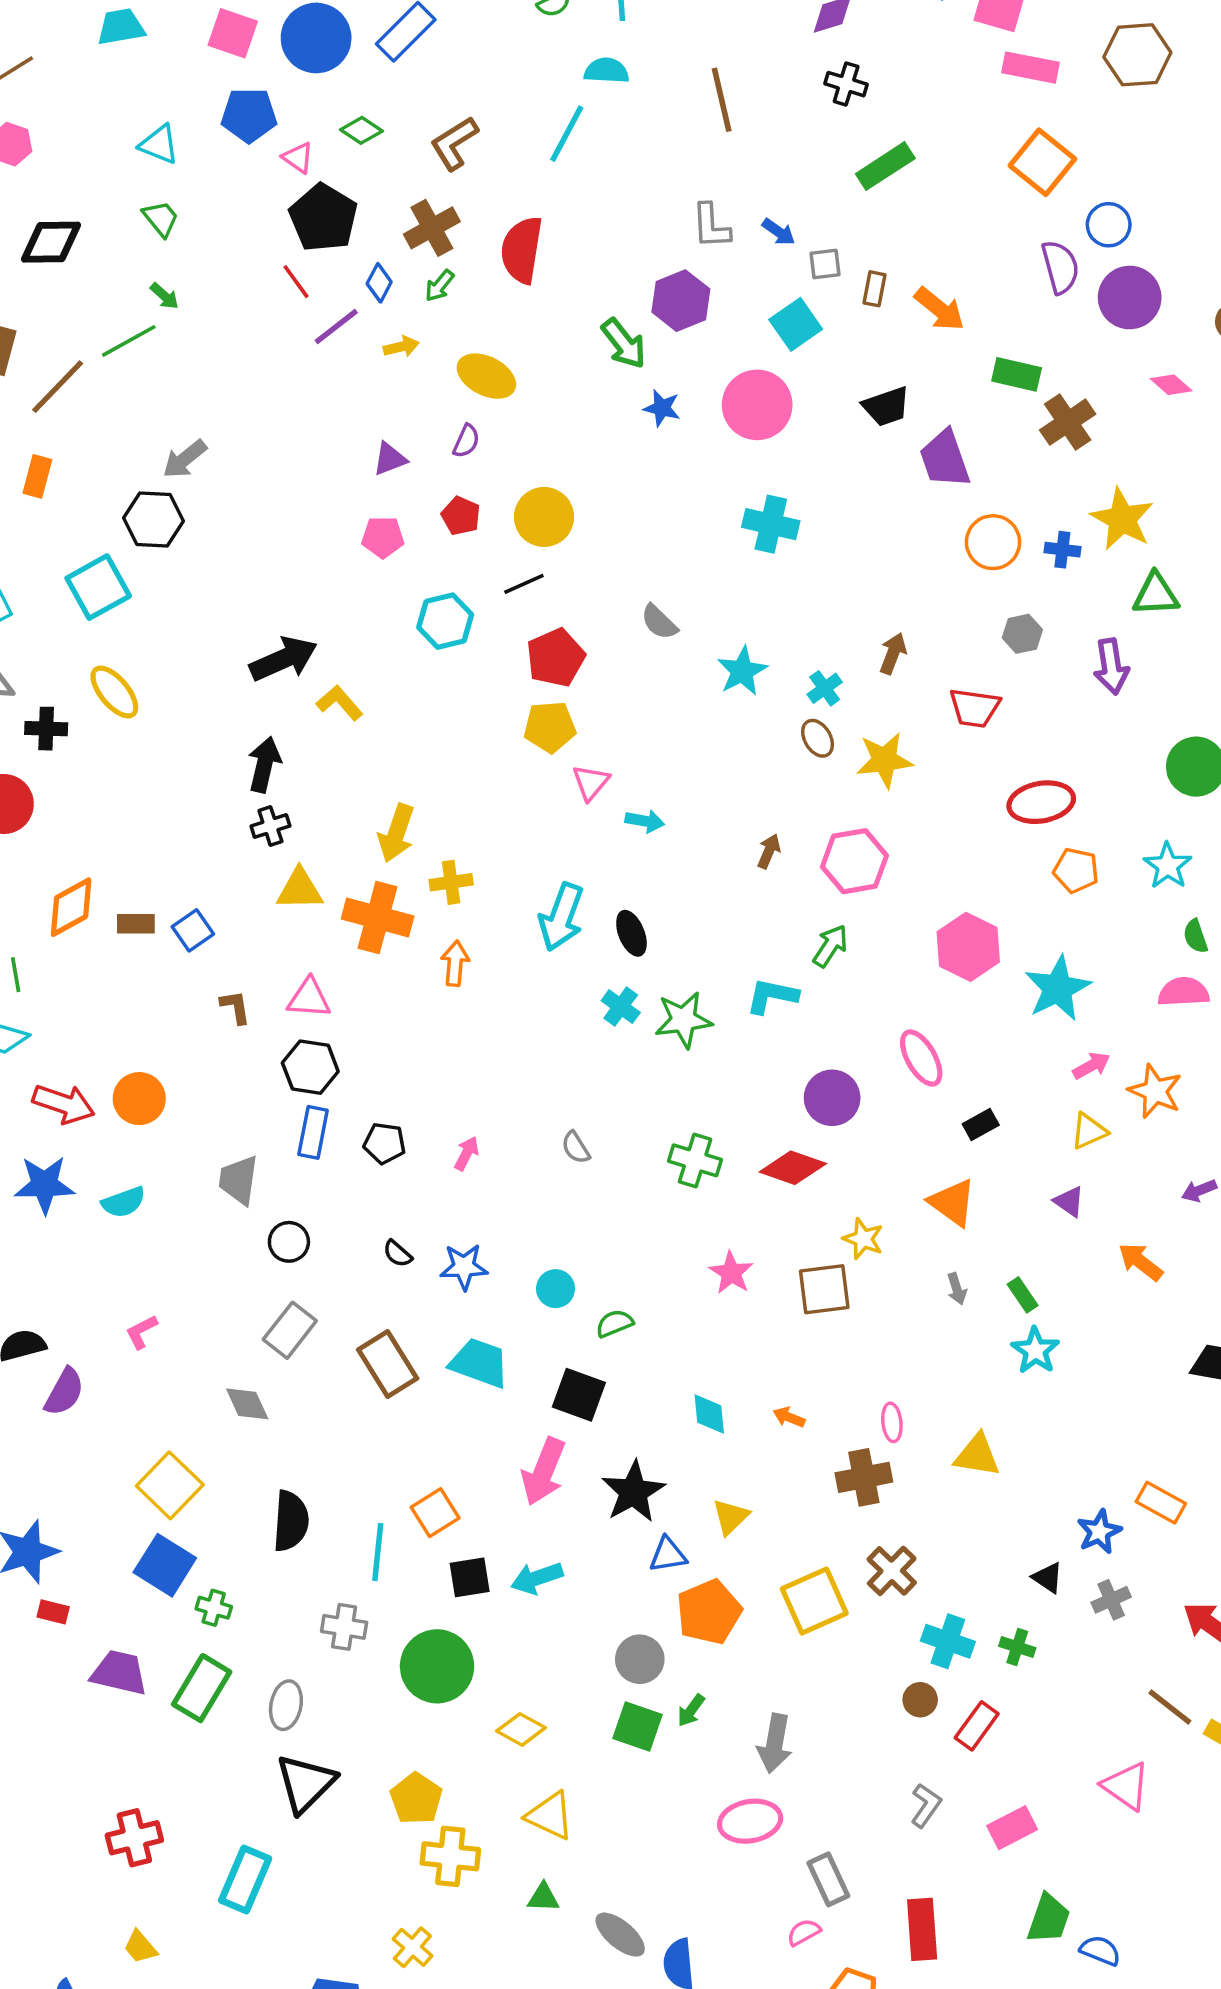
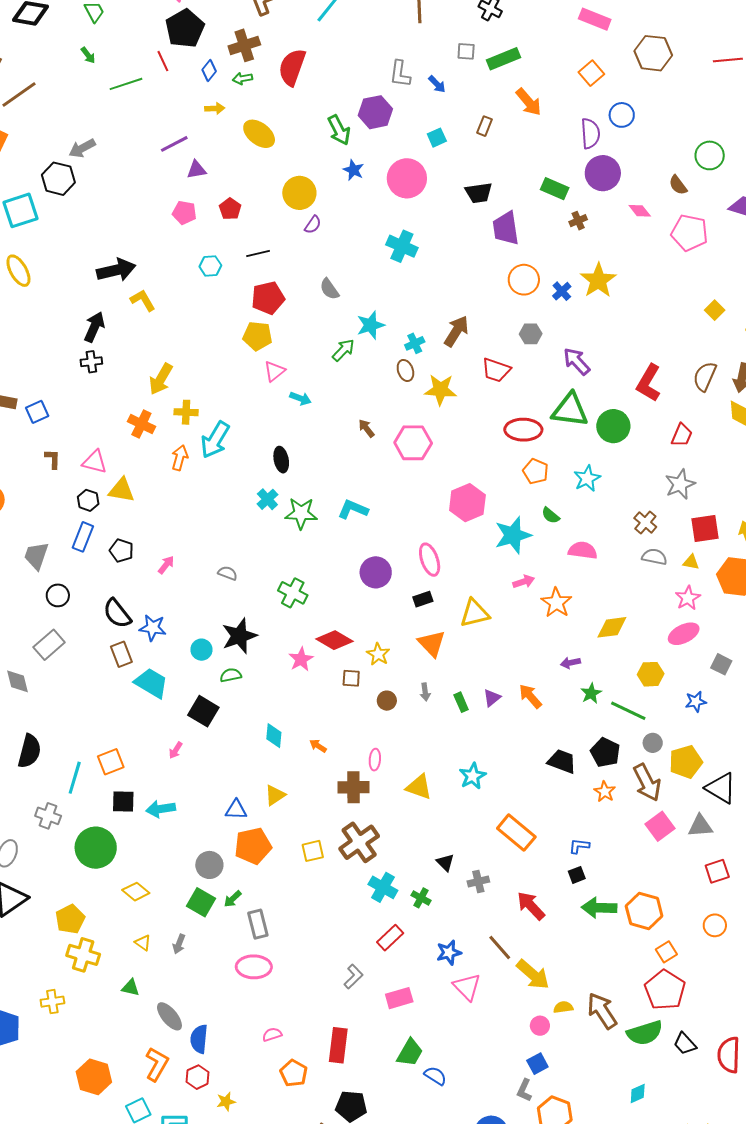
brown hexagon: (1137, 55) -> (653, 53), moved
orange square: (1042, 162) -> (591, 73), size x0.7
gray square: (825, 264) -> (466, 51), moved
green arrow: (439, 286) -> (242, 78), turned 30
purple circle: (1130, 298) -> (603, 173), moved
orange arrow: (940, 309) -> (529, 102), moved
cyan square: (796, 324) -> (437, 138), size x0.7
purple line: (336, 326) -> (174, 144), moved
green line: (129, 341) -> (126, 84), moved
brown cross: (1068, 422) -> (578, 221), size x0.6
purple semicircle: (466, 441) -> (313, 225), moved
yellow circle: (544, 517) -> (299, 193), moved
blue cross: (1062, 550) -> (562, 291), turned 30
green triangle: (1156, 594) -> (570, 410), moved, size x1.4
cyan hexagon: (445, 621) -> (210, 266), size x0.7
brown arrow: (893, 653) -> (456, 331), size x1.4
purple arrow: (1111, 666) -> (577, 361), turned 136
brown arrow: (769, 851) -> (366, 428), turned -72
yellow triangle: (300, 889) -> (122, 490), moved
orange cross: (378, 917) -> (141, 424), size x0.7
cyan arrow: (561, 917) -> (215, 440), moved
green semicircle: (1196, 936) -> (551, 515), moved, turned -42
green arrow: (830, 946) -> (343, 350), moved
black hexagon: (310, 1067) -> (88, 500), size x0.7
black rectangle: (981, 1125) -> (423, 599), moved
yellow triangle: (1089, 1131) -> (475, 613), moved, size x1.4
gray semicircle: (576, 1148) -> (228, 573), turned 132
red diamond: (793, 1168) -> (335, 640), moved
purple triangle: (1069, 1201) -> (492, 698), moved, turned 36
black semicircle: (398, 1254) -> (117, 613), size x1.8
brown square: (824, 1289) -> (351, 678), size x0.6
cyan star: (1035, 1351) -> (473, 776), moved
brown rectangle: (388, 1364) -> (121, 654), moved, size x0.7
pink arrow: (544, 1472) -> (176, 750), size x0.5
black star: (633, 1492) -> (239, 636), moved
orange rectangle: (1161, 1503) -> (516, 833), size x1.4
blue star: (1099, 1532) -> (449, 953), moved
brown cross: (892, 1571) -> (359, 842), size x1.4
yellow square: (814, 1601) -> (313, 851), size x0.6
brown circle: (920, 1700) -> (387, 701), moved
gray arrow: (775, 1743) -> (179, 944), moved, size x0.6
yellow triangle: (550, 1816) -> (143, 943), size x0.6
gray rectangle: (828, 1879) -> (258, 924), moved
yellow cross: (412, 1947) -> (52, 1002), turned 30

